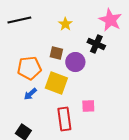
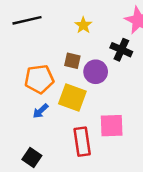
pink square: (88, 106) -> (112, 126), size x1.5

